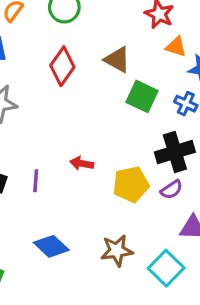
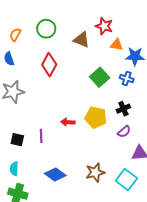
brown triangle: (117, 60) -> (82, 40), moved
green square: (142, 96) -> (100, 77), turned 30
black cross: (175, 152) -> (123, 109), size x0.6
yellow pentagon: (131, 184) -> (96, 117), moved, turned 30

